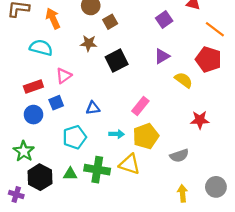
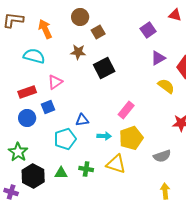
purple triangle: (162, 56) -> (158, 58), moved
blue triangle: (93, 108) -> (82, 120), moved
green cross: (97, 170) -> (86, 169), size x0.6

